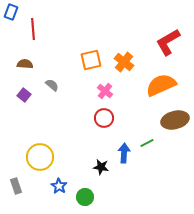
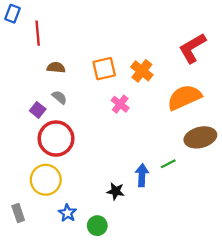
brown semicircle: (25, 64) -> (56, 68), moved
purple square: (24, 95) -> (38, 110), moved
red circle: (104, 118) -> (56, 139), moved, size x1.6

